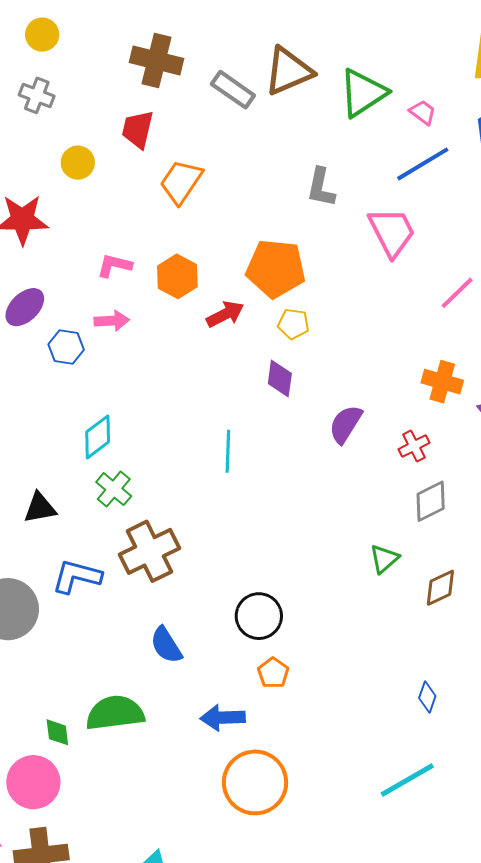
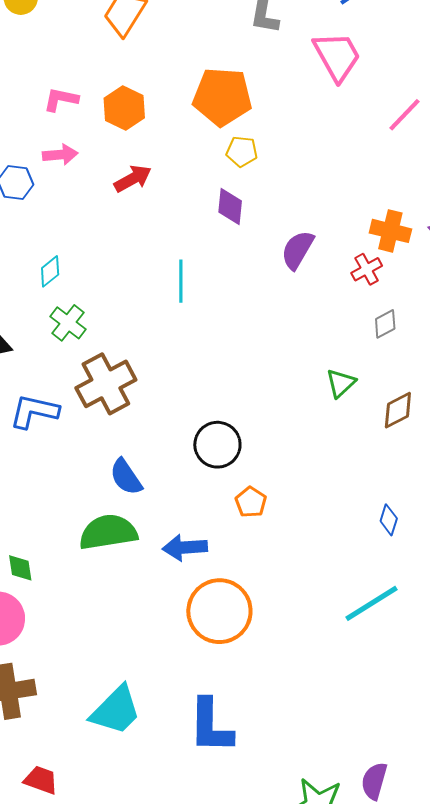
red arrow: (225, 314) -> (133, 179), moved
orange cross: (442, 382) -> (390, 231), moved
cyan diamond: (98, 437) -> (50, 271), size x0.7
gray diamond: (431, 501) -> (385, 324), size x0.7
orange pentagon: (273, 673) -> (251, 502), moved
green semicircle: (115, 713) -> (108, 532), moved

